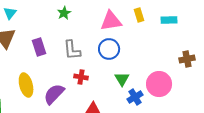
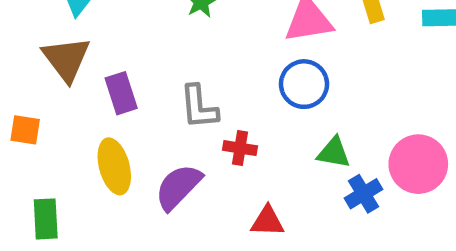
purple rectangle: (39, 47) -> (121, 93), moved
gray L-shape: (72, 50) -> (199, 107), moved
green triangle: (122, 79) -> (334, 153), turned -49

